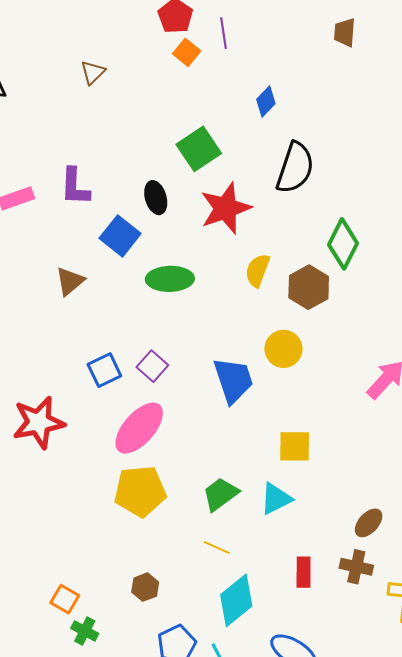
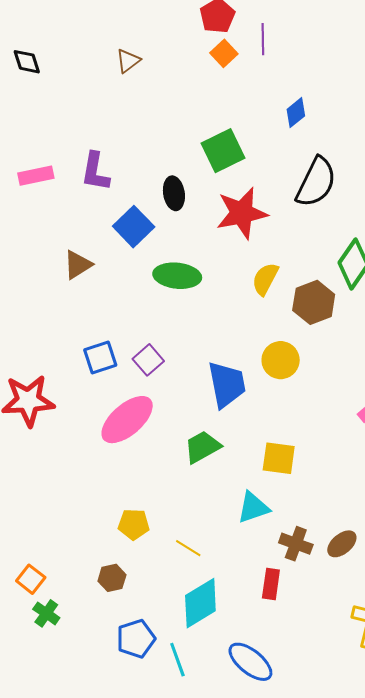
yellow pentagon: (140, 491) -> (134, 524), moved, size x0.6
green trapezoid: (220, 494) -> (202, 447), moved
brown cross: (356, 567) -> (296, 544), moved

